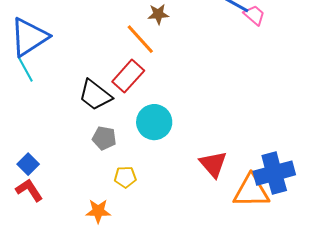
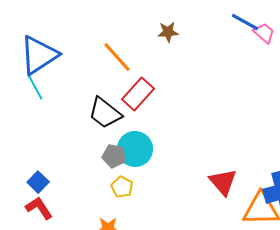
orange line: (140, 39) -> (117, 57), moved
cyan circle: (154, 122) -> (135, 149), moved
yellow pentagon: (125, 177) -> (122, 187), moved, turned 30

